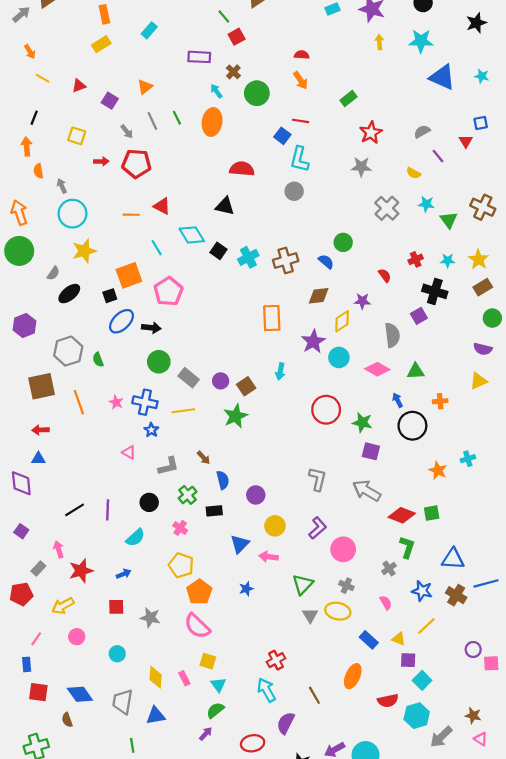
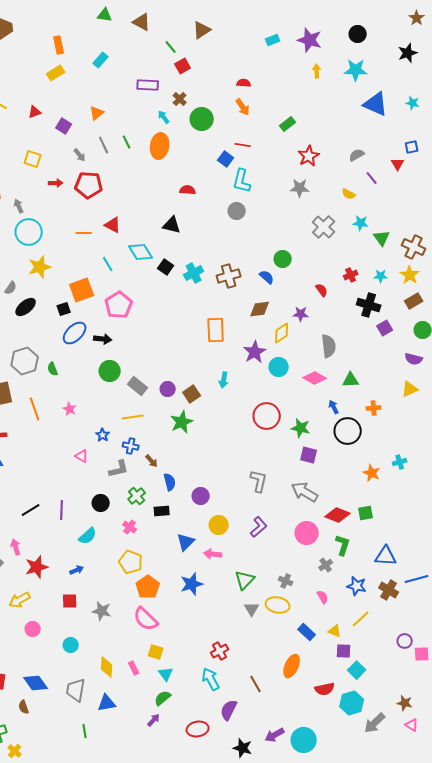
red semicircle: (242, 169) -> (188, 190), size x0.7
brown cross: (483, 207) -> (414, 247), moved
purple square: (419, 316) -> (385, 328), moved
blue cross: (145, 402) -> (131, 446), moved, size x0.7
pink circle: (343, 549) -> (307, 533), moved
blue star: (246, 589) -> (192, 584), size x1.6

